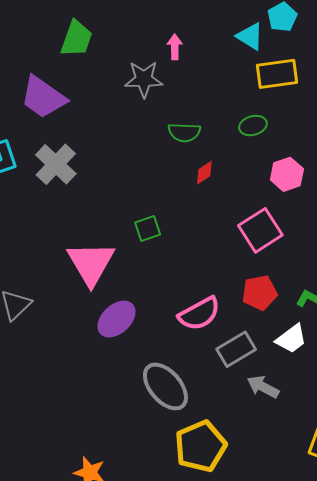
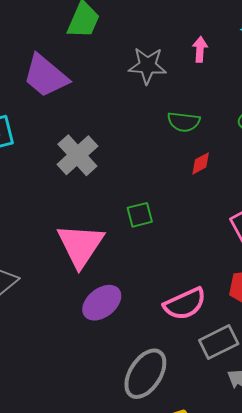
pink arrow: (175, 47) -> (200, 49), moved
gray cross: (56, 164) -> (77, 155), moved
gray ellipse: (165, 386) -> (145, 374), turned 69

